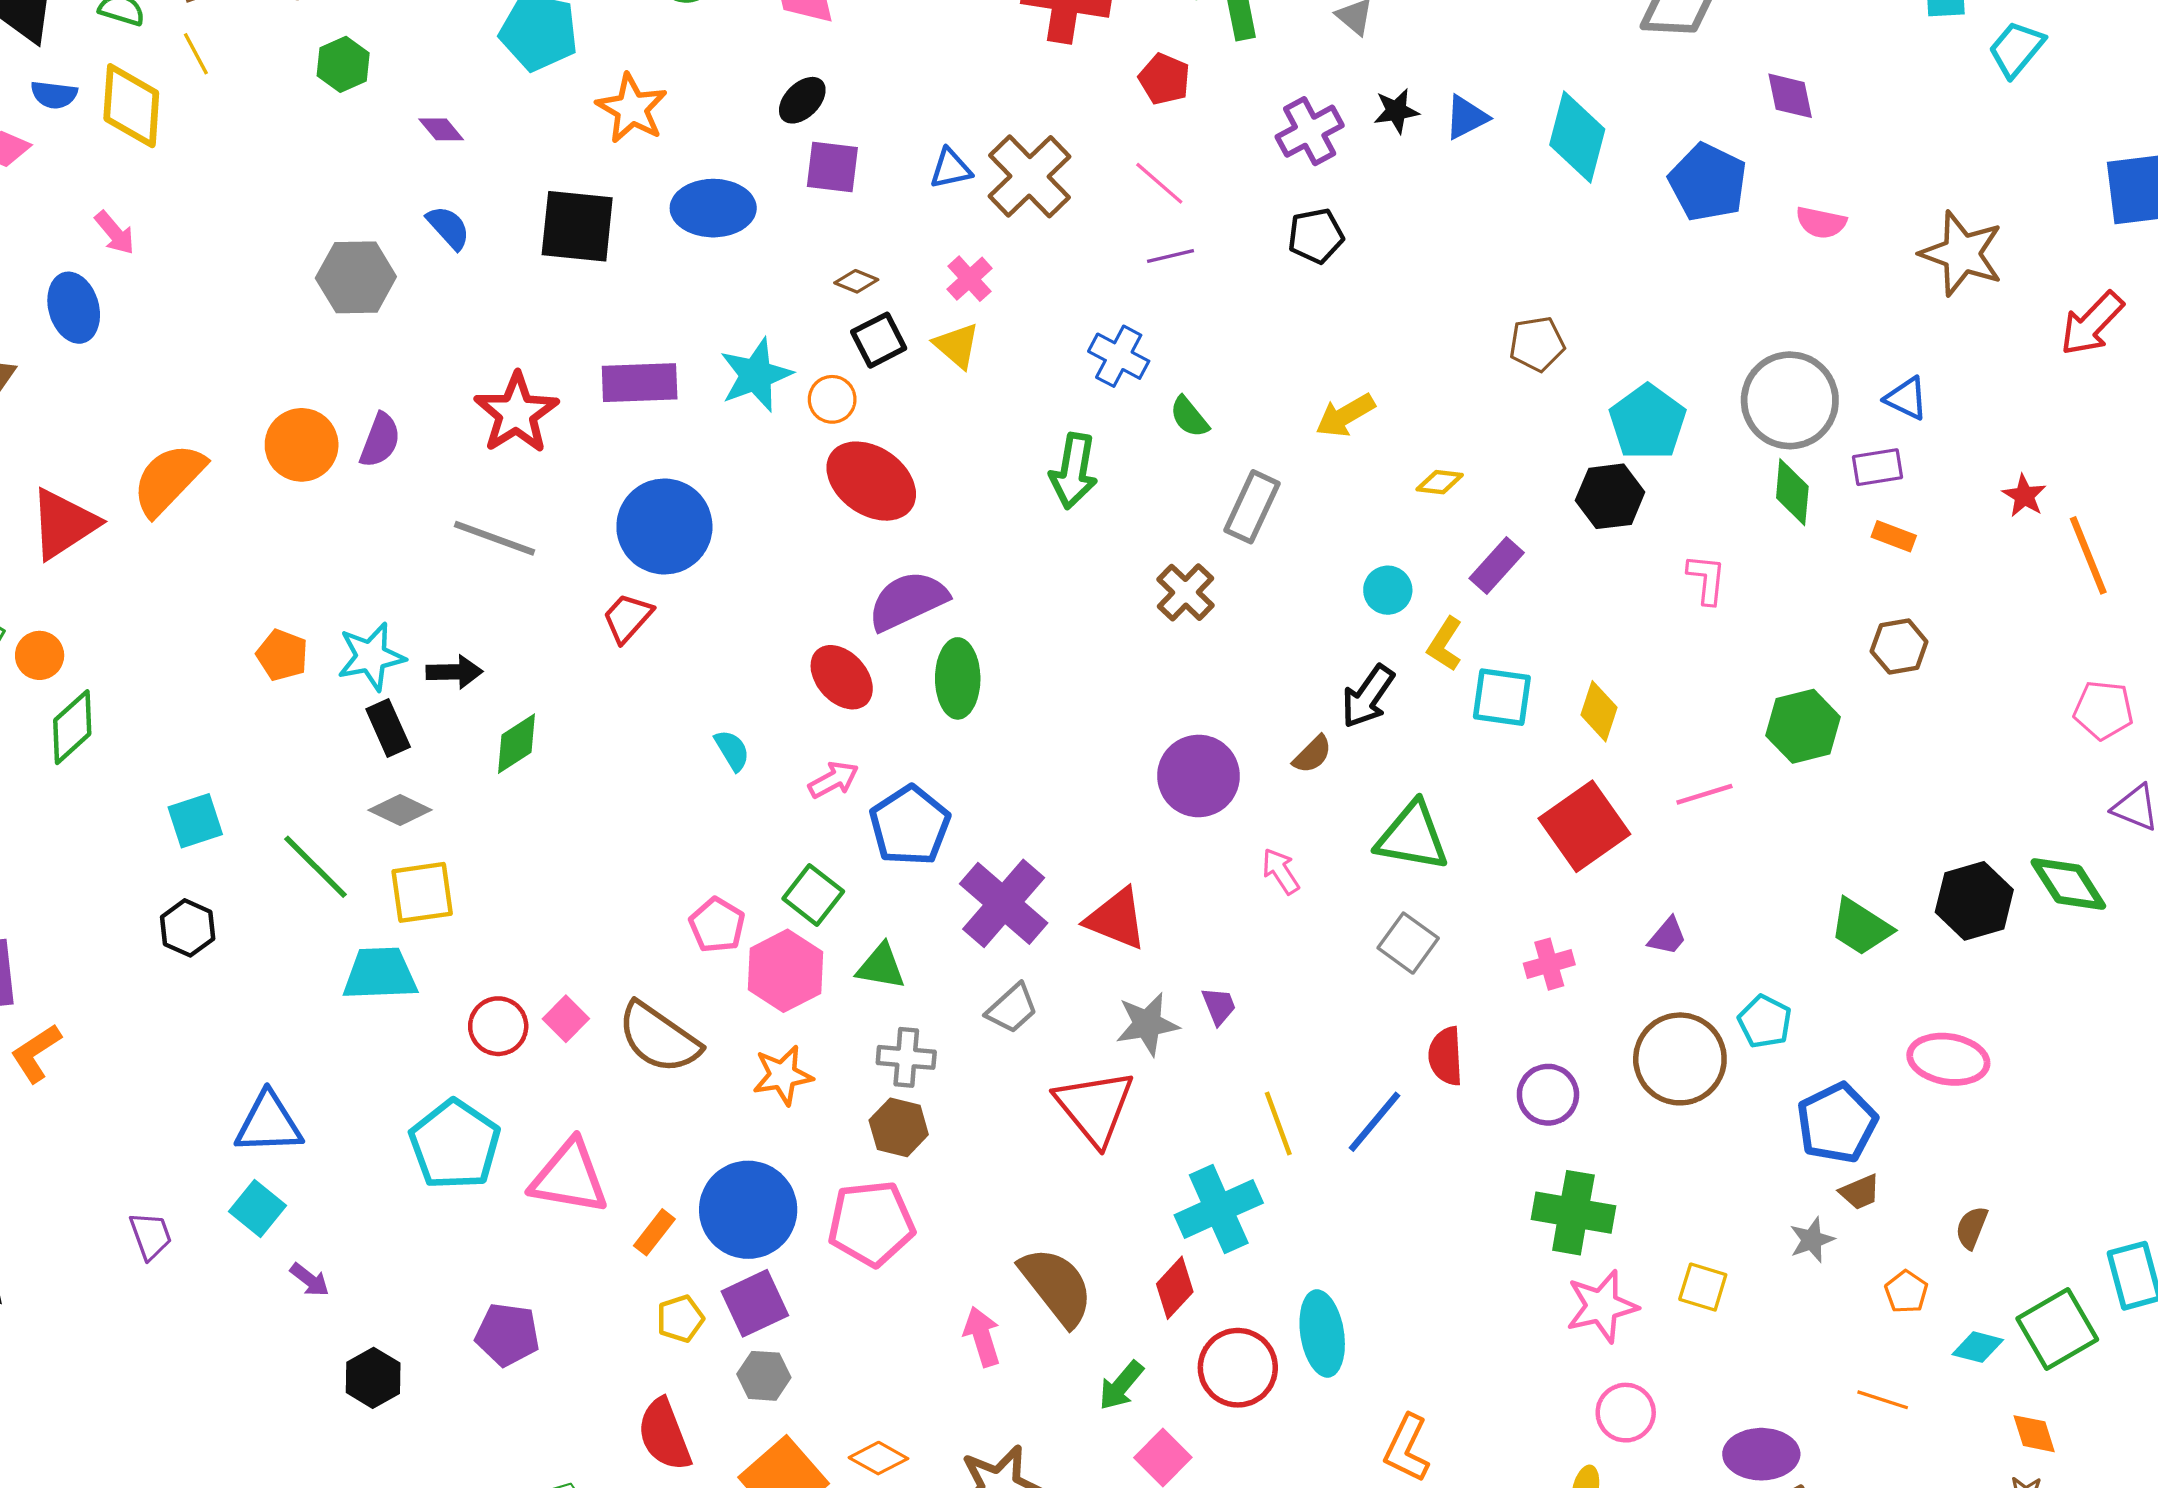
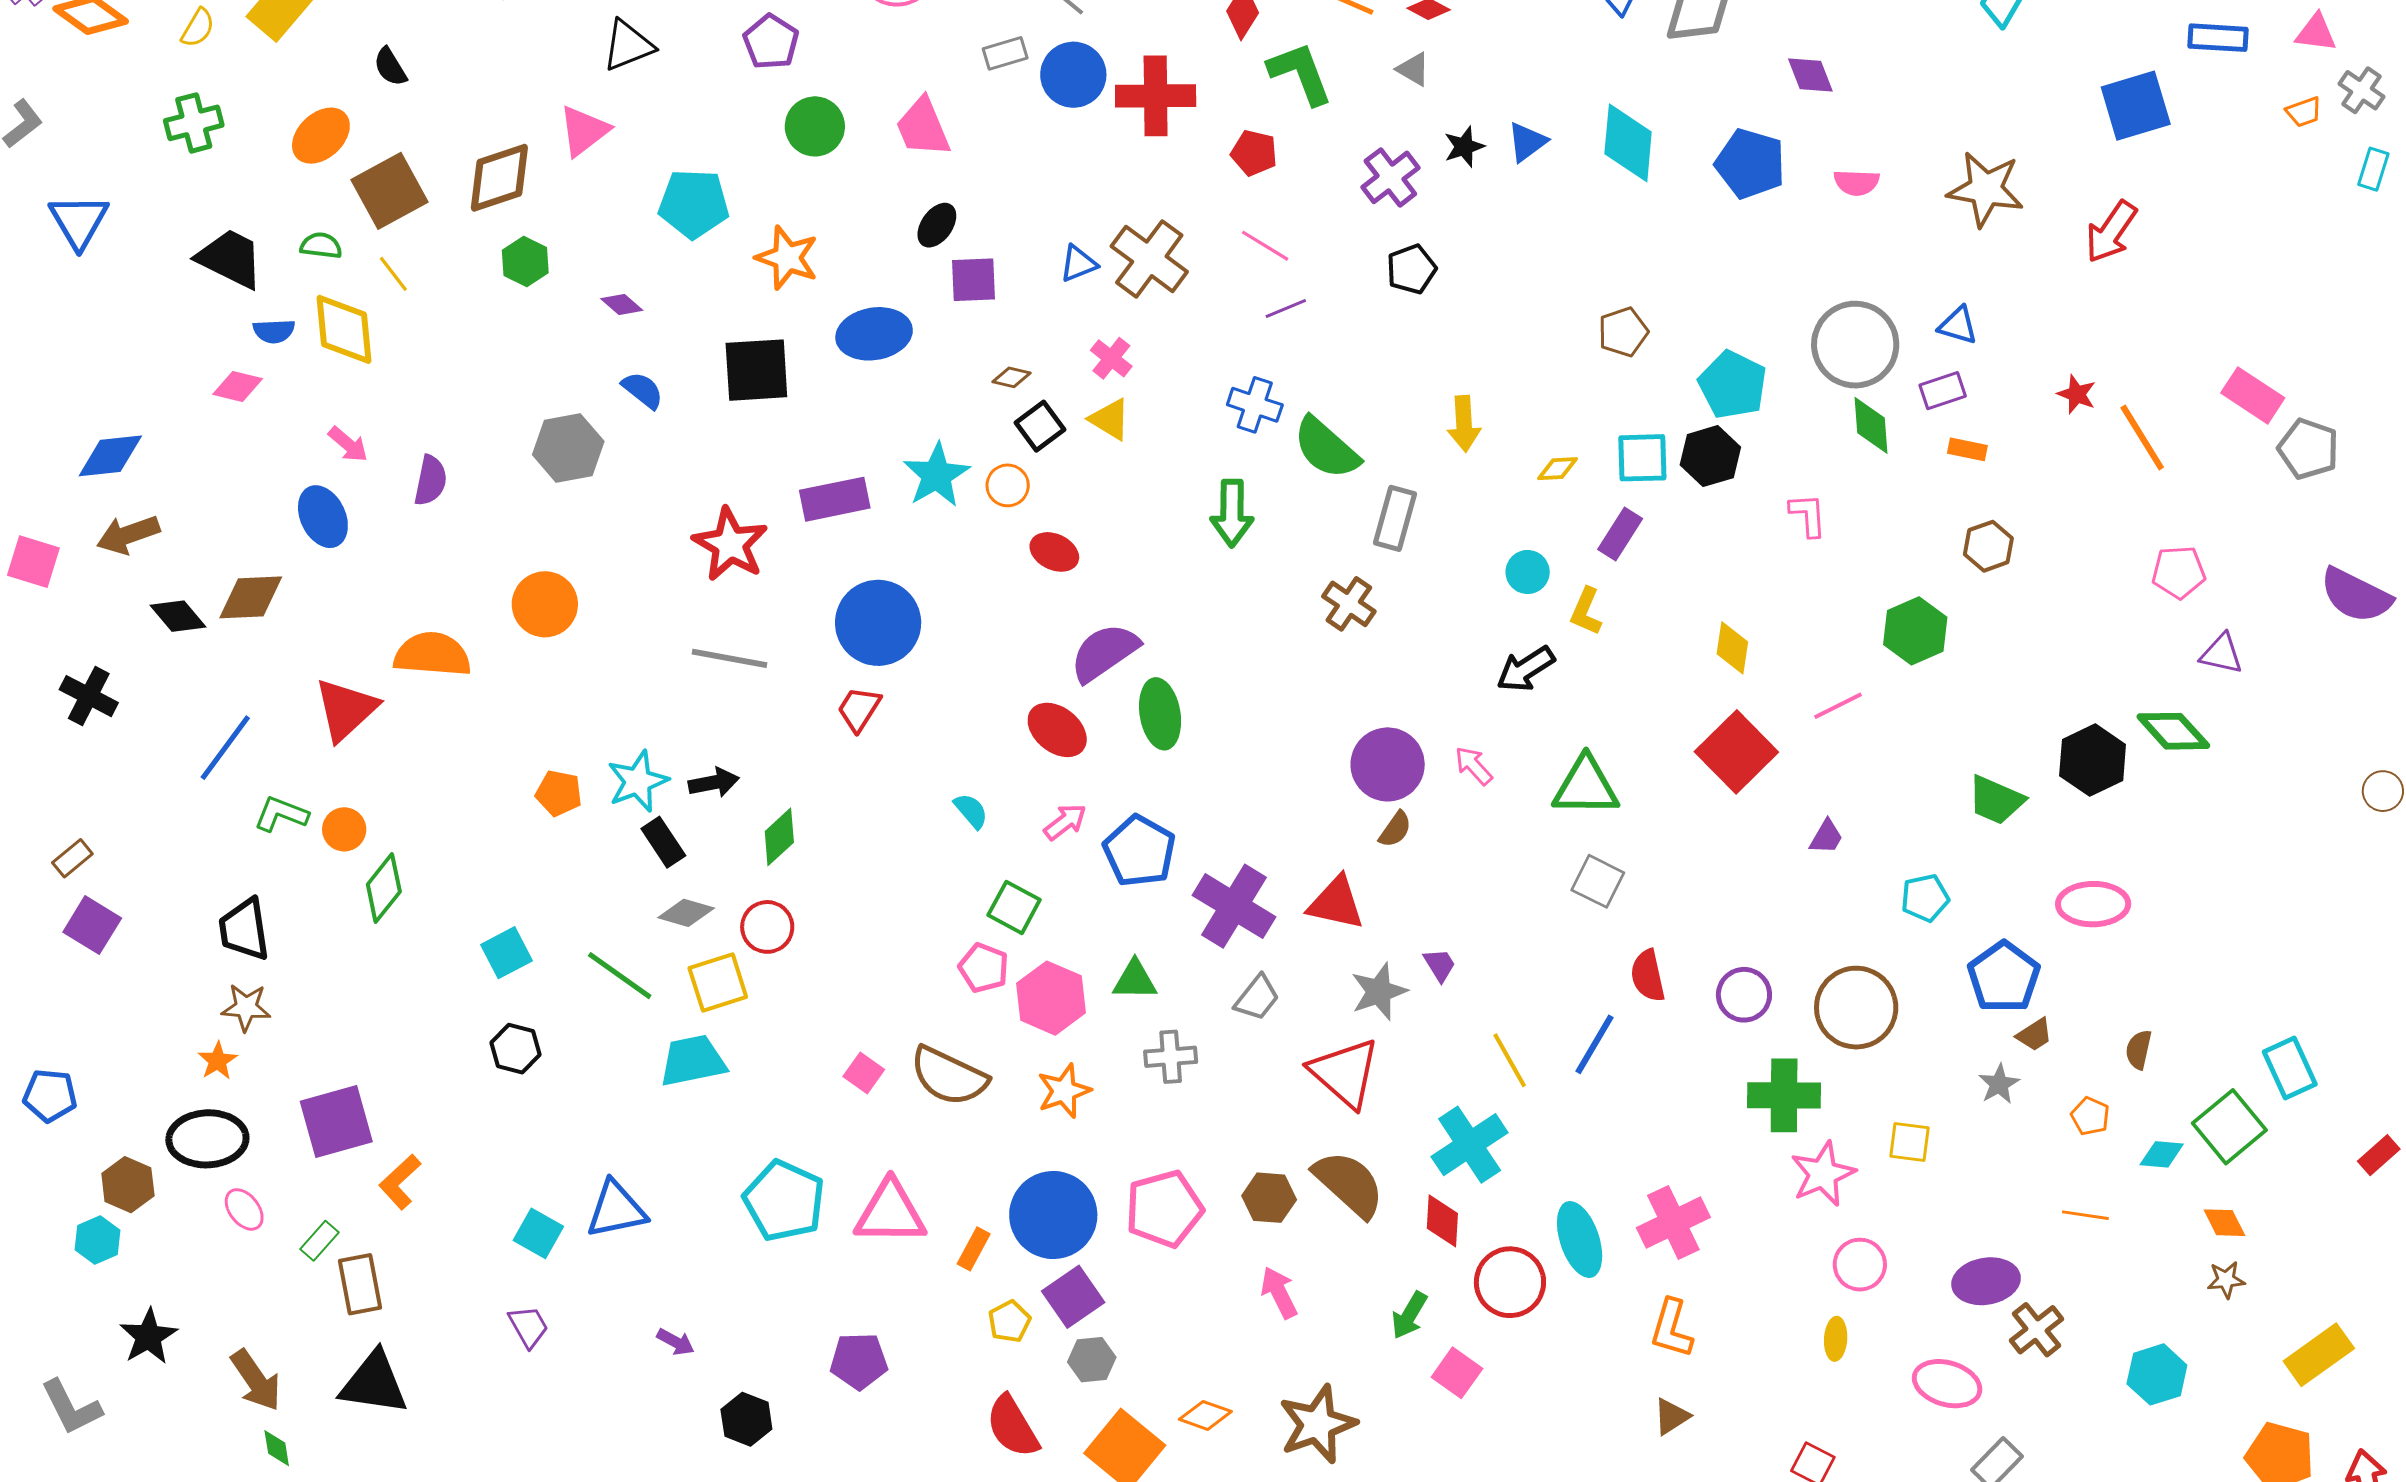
yellow arrow: (1345, 415) -> (1464, 424), turned -54
green semicircle: (1189, 417) -> (1326, 448), size x1.8
purple semicircle: (380, 440) -> (431, 480), moved
orange semicircle: (169, 479) -> (432, 654), turned 60
red ellipse: (871, 481) -> (1054, 552), size x0.6
black arrow: (1368, 696) -> (1526, 669), turned 32
cyan square: (1502, 697) -> (1642, 458), moved
brown semicircle: (1312, 754) -> (1395, 829), moved
pink arrow: (1281, 871) -> (1474, 766), moved
green square: (813, 895) -> (1014, 907), moved
pink cross: (1549, 964) -> (1673, 1223), moved, size x1.6
cyan pentagon: (1765, 1021) -> (1925, 898), turned -30
red circle: (498, 1026) -> (767, 927), moved
brown circle: (1680, 1059) -> (1856, 1008), moved
brown hexagon: (899, 1127) -> (1269, 1198), moved
cyan square: (258, 1209) -> (538, 1233), moved
brown semicircle: (1057, 1286) -> (1349, 1184), moved
red diamond: (1175, 1288) -> (1442, 1221), turned -30

